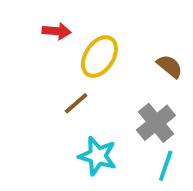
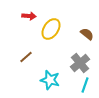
brown line: (76, 103) -> (26, 57), moved

